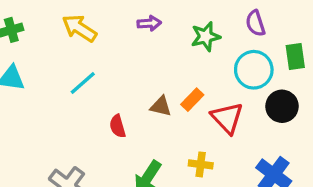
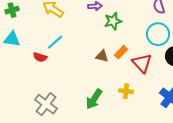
green star: (206, 37) -> (113, 21), moved
red semicircle: (118, 126) -> (40, 57), moved, turned -56

